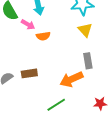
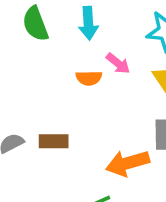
pink arrow: (28, 24) -> (118, 63), moved

